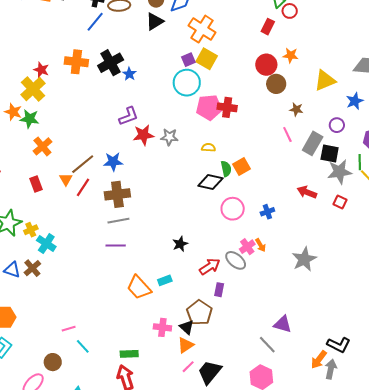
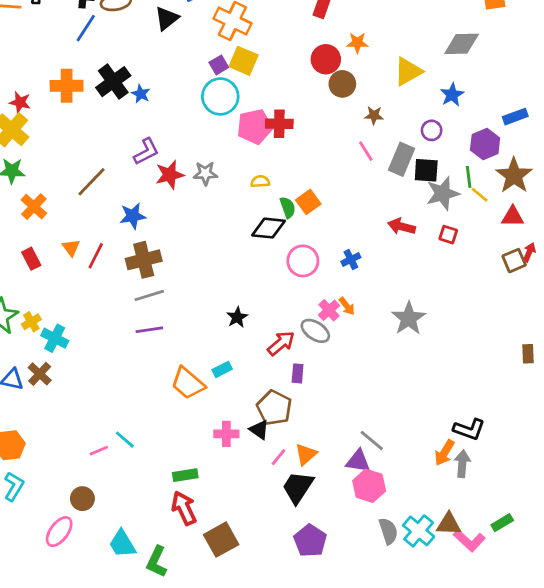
brown line: (83, 164) -> (91, 182), moved
purple triangle: (283, 324) -> (358, 461), moved
orange triangle: (186, 345) -> (306, 454), moved
cyan line: (83, 346) -> (125, 440), moved
pink line: (188, 367) -> (279, 457), moved

